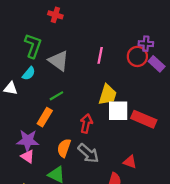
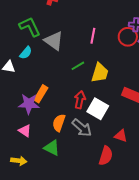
green L-shape: (33, 46) -> (30, 27), turned -45
green line: (56, 96) -> (78, 66), moved
white square: (118, 111) -> (98, 109), moved, turned 30
purple star: (28, 141) -> (29, 104), moved

